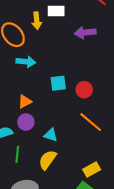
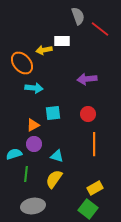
yellow arrow: (37, 21) -> (44, 50), turned 84
purple arrow: (85, 33) -> (87, 79), moved
cyan square: (58, 83) -> (53, 113), moved
orange line: (91, 122) -> (94, 144), turned 50

